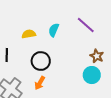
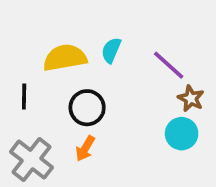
purple line: (86, 25) -> (169, 65), moved
yellow semicircle: (29, 34) -> (65, 58), size x1.6

